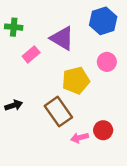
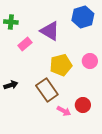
pink circle: (107, 62) -> (90, 61), moved
pink arrow: (80, 138) -> (64, 111), turned -136

